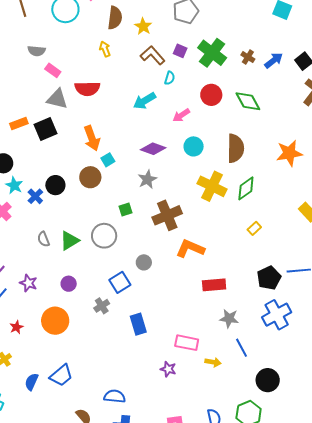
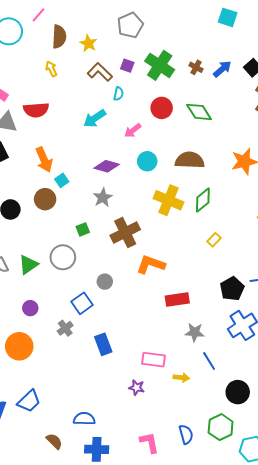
brown semicircle: (236, 148) -> (190, 160), turned -84

